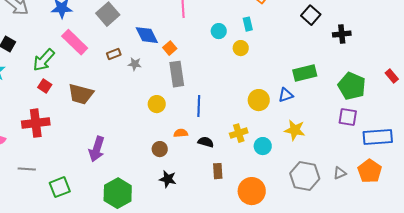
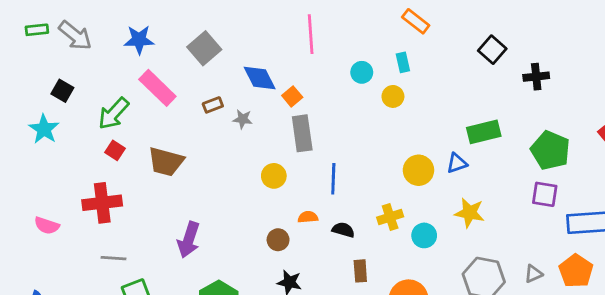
gray line: (27, 169) -> (113, 258), moved

